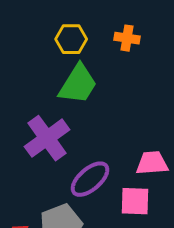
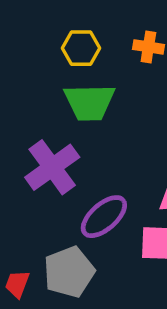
green trapezoid: (78, 84) -> (89, 102), turned 57

